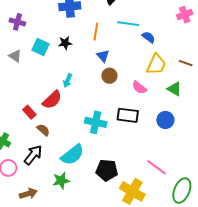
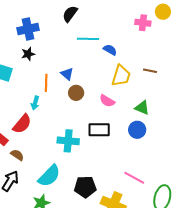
pink cross: (185, 15) -> (143, 23), turned 35
orange line: (96, 32) -> (46, 83), moved
black star: (65, 43) -> (28, 54), moved
green triangle: (174, 89) -> (142, 108), moved

